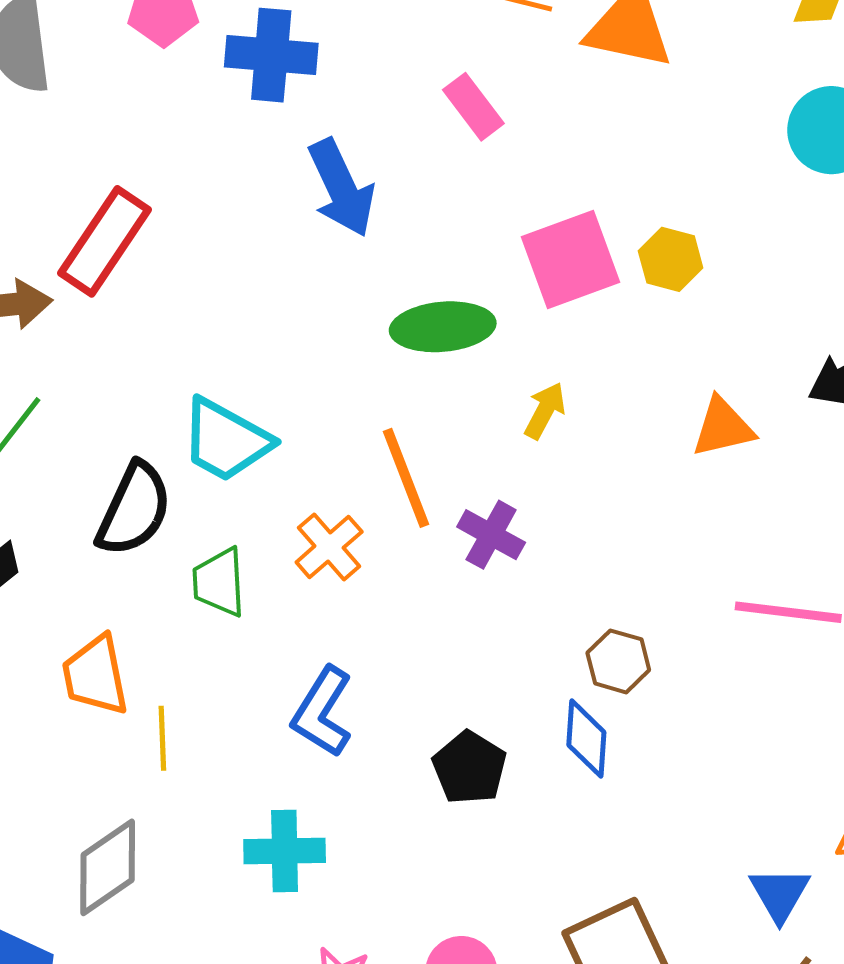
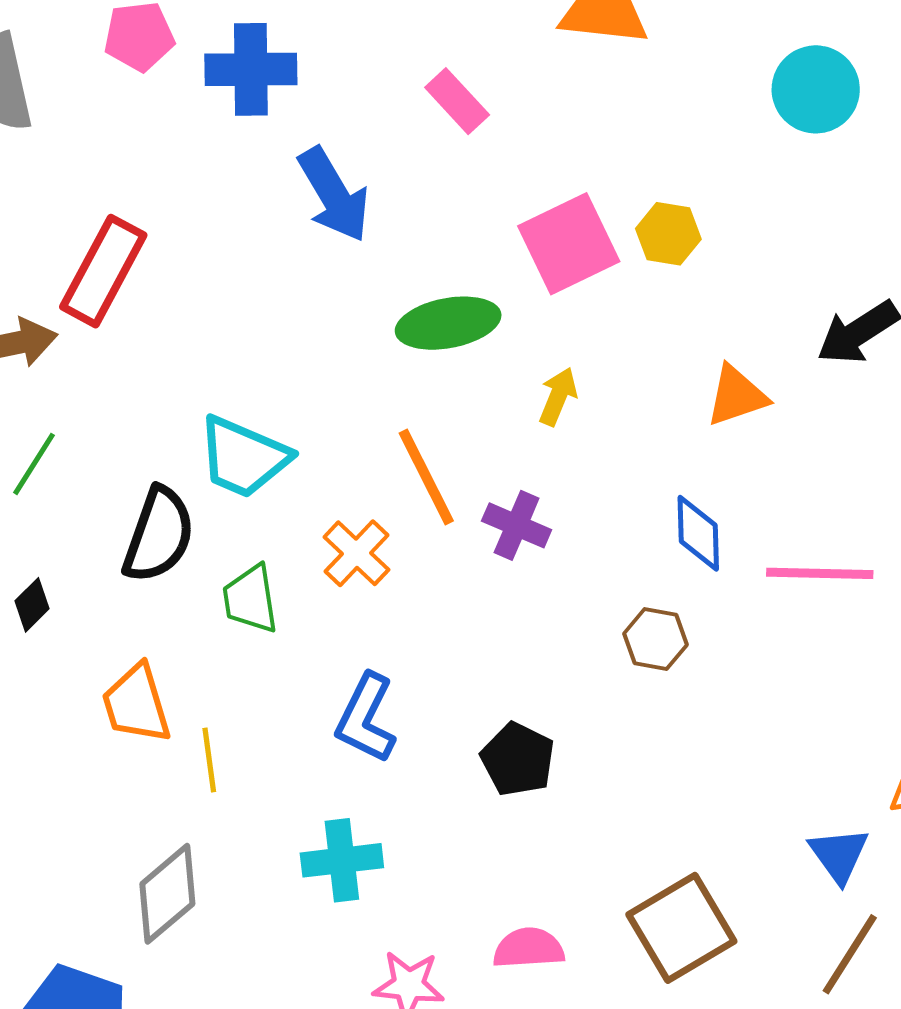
blue diamond: (586, 739) -> (698, 533), moved

